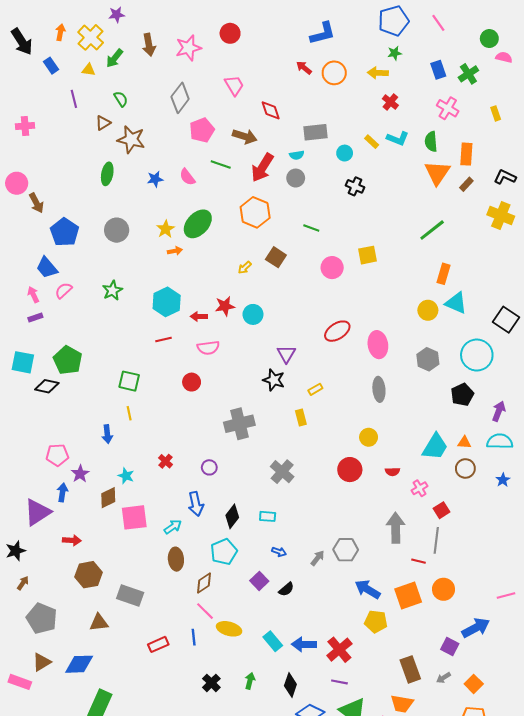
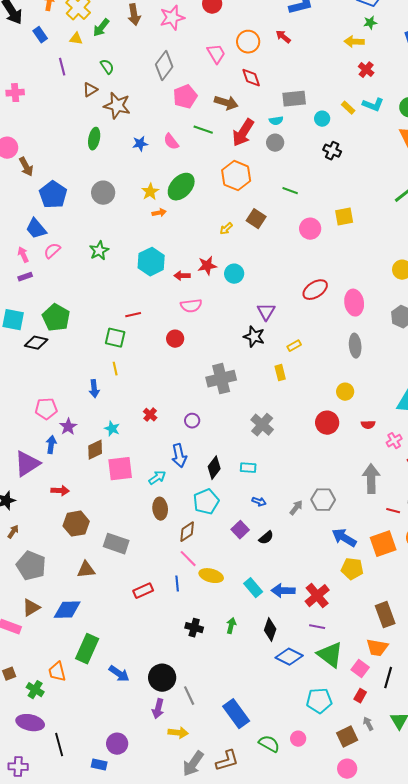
orange circle: (334, 73) -> (248, 42), moved
red line: (163, 339) -> (133, 315), moved
black cross: (211, 683) -> (194, 628), turned -30

